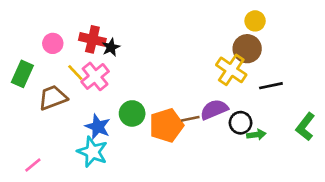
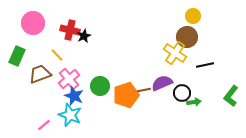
pink circle: (53, 43) -> (33, 23), moved, size x1.5
pink cross: (95, 76) -> (69, 79), moved
pink line: (33, 165) -> (44, 125), moved

